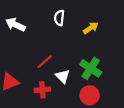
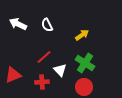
white semicircle: (59, 18) -> (47, 25), moved, turned -32
yellow arrow: (91, 28) -> (82, 35), moved

